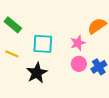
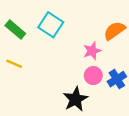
cyan square: (43, 44) -> (51, 25), moved, turned 30
black star: (37, 73) -> (76, 99), moved

